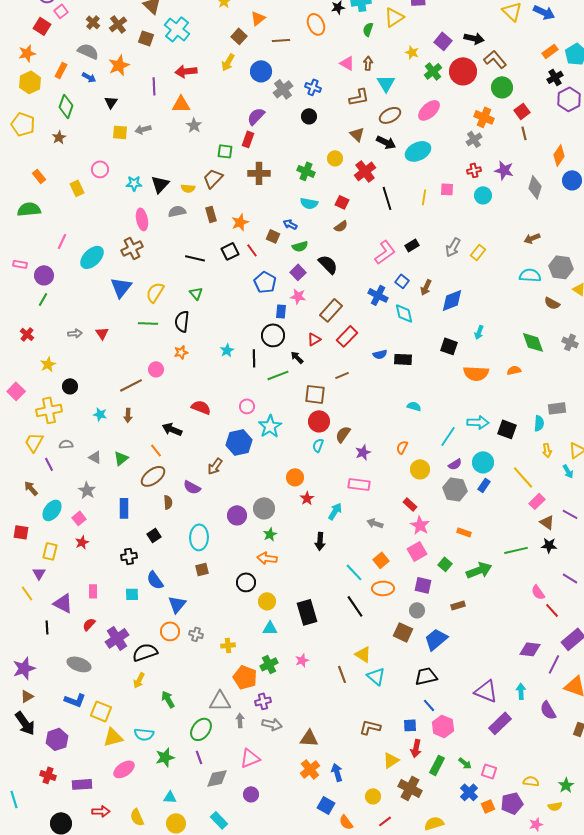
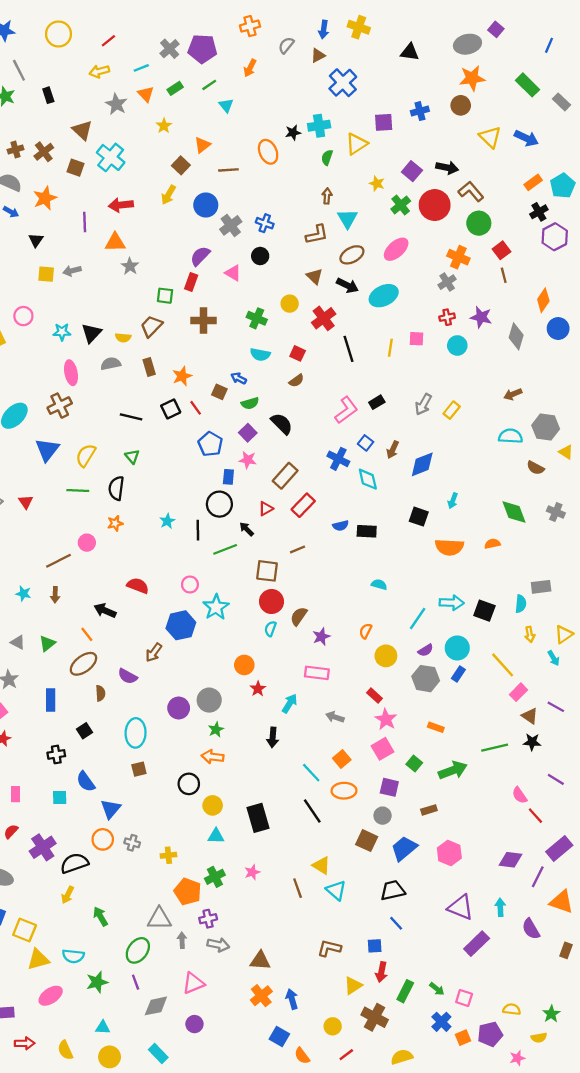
brown cross: (93, 22) -> (15, 150), turned 32
pink triangle: (347, 63) -> (233, 273), moved
pink hexagon: (443, 726) -> (449, 853), moved

